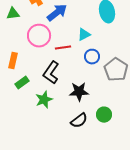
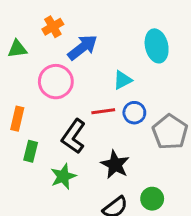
red line: (63, 48) -> (103, 111), moved
green rectangle: (22, 83) -> (31, 151), turned -40
black star: (79, 92) -> (115, 165), turned 30

